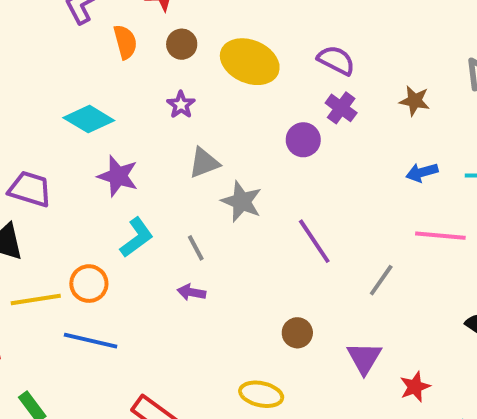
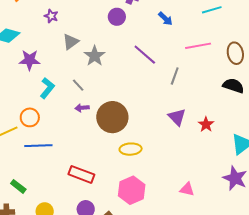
blue arrow: (422, 172) -> (165, 19), moved, turned -105
gray star: (242, 201) -> (95, 56), turned 30
purple line: (314, 241) -> (145, 55), moved
brown circle: (297, 333) -> (112, 117), moved, size x2.0

